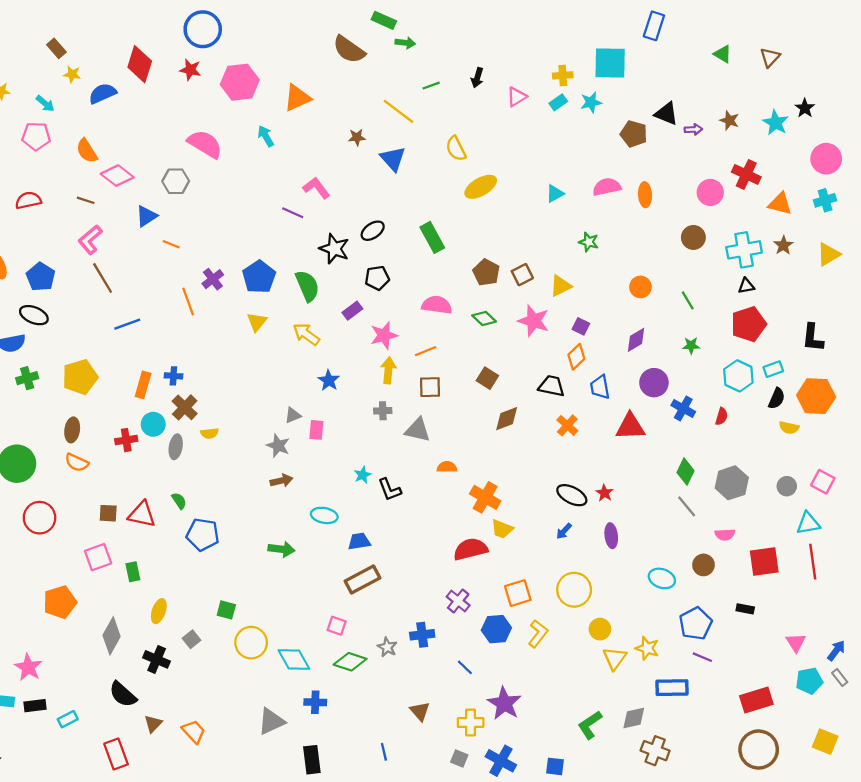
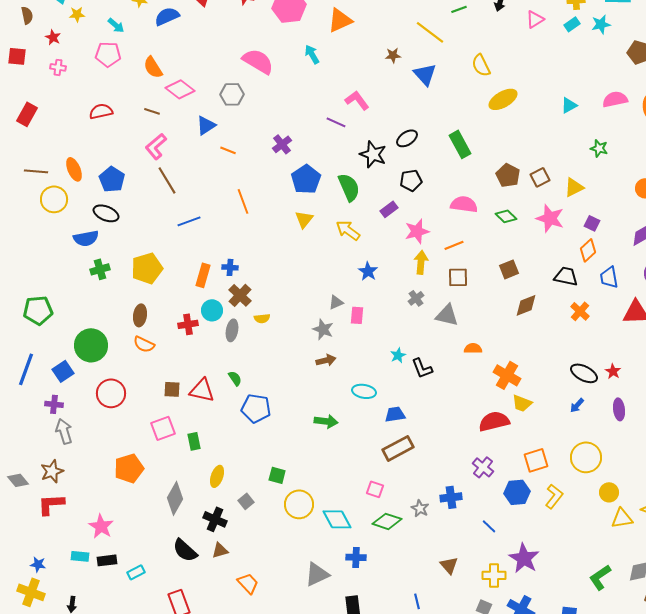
purple cross: (213, 279) -> (282, 144), moved
brown square: (487, 378) -> (509, 269), turned 36
gray cross: (383, 411) -> (416, 298), turned -35
yellow triangle: (615, 658) -> (622, 518), turned 45
brown triangle: (153, 724) -> (220, 550), moved, turned 30

